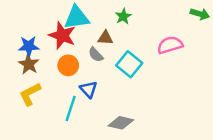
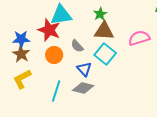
brown triangle: (105, 38) -> (104, 31), moved, size x1.5
blue triangle: (89, 89) -> (84, 69), moved
gray diamond: (121, 123) -> (83, 88), moved

